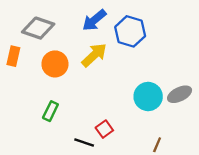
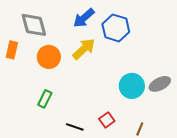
gray diamond: (38, 28) -> (34, 25), turned 56
red square: (104, 129) -> (107, 120), moved

